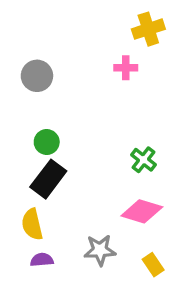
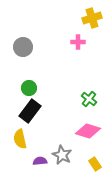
gray star: (100, 250) -> (62, 155), turned 30
purple semicircle: (42, 260) -> (40, 161), moved

